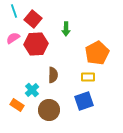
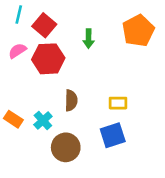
cyan line: (14, 11) -> (19, 15), turned 32
orange pentagon: (97, 53) -> (138, 31), moved
orange rectangle: (17, 105) -> (13, 119), moved

